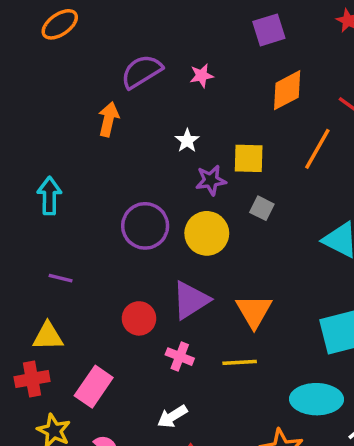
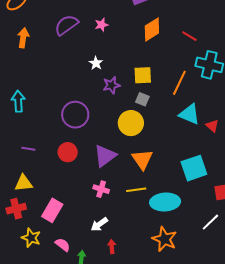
orange arrow: (109, 119) -> (23, 38), moved
orange line: (317, 149) -> (179, 83), moved
yellow square: (249, 158) -> (143, 75), moved
yellow circle: (207, 233) -> (131, 123), moved
red circle: (139, 318) -> (68, 152), moved
cyan ellipse: (316, 399) -> (165, 202), moved

